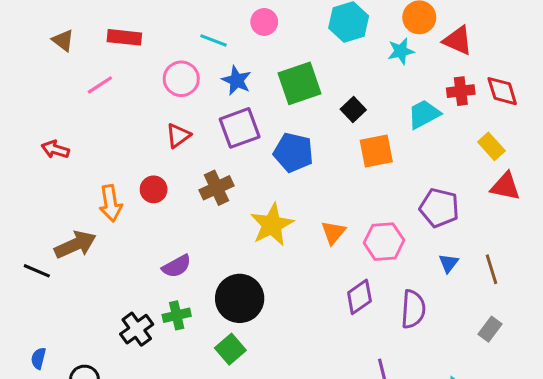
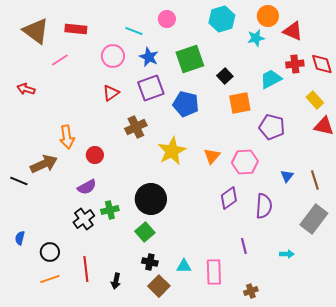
brown triangle: (63, 40) -> (36, 31), size x1.8
red arrow: (55, 149) -> (26, 89), moved
red circle: (154, 189) -> (95, 155), moved
purple pentagon: (439, 208) -> (272, 127), moved
purple semicircle: (177, 266) -> (87, 187), moved
gray rectangle: (490, 329) -> (314, 219), size x1.8

